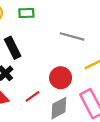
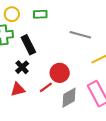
red circle: (61, 78) -> (60, 73), moved

